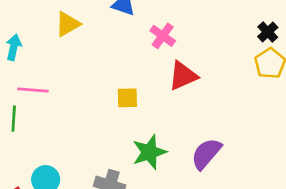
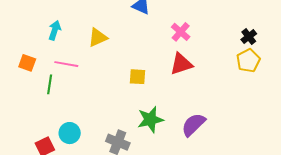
yellow triangle: (68, 24) -> (98, 37), moved
pink cross: (163, 36) -> (181, 32), moved

